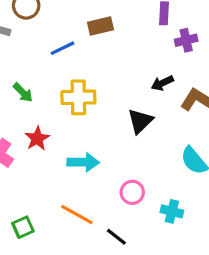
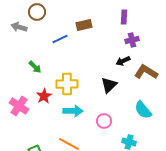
purple cross: (186, 40) -> (132, 40), moved
yellow cross: (78, 97) -> (67, 84), moved
pink circle: (132, 192) -> (104, 121), moved

